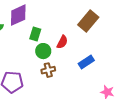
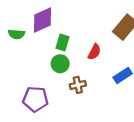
green circle: (43, 51) -> (60, 64), moved

